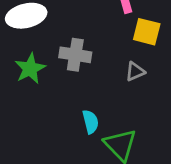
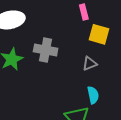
cyan semicircle: (91, 122) -> (93, 95), moved

